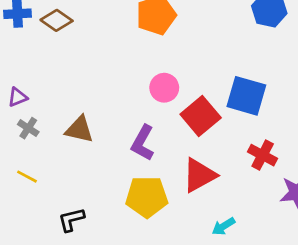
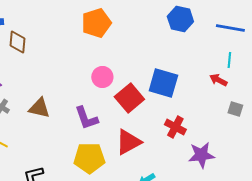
brown diamond: (57, 20) -> (17, 42), moved, turned 60
purple L-shape: (143, 143) -> (86, 118), turned -48

